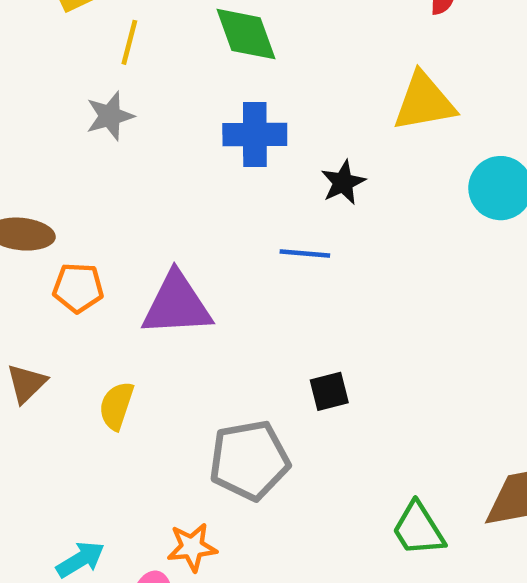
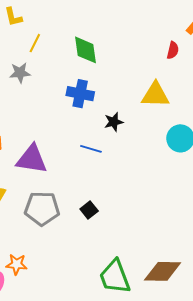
black square: (329, 391) -> (89, 210), turned -36
gray pentagon: (249, 460) -> (42, 208), moved
green trapezoid: (418, 529) -> (115, 277), size x1.4

